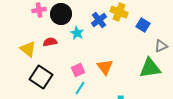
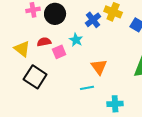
cyan star: (77, 33) -> (76, 40), moved
pink square: (78, 70) -> (59, 52), moved
cyan line: (80, 88) -> (87, 88), moved, turned 48

